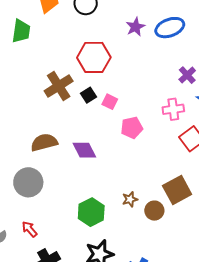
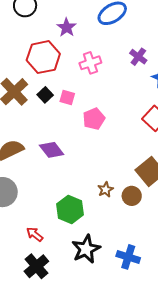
purple star: (135, 27) -> (67, 27), moved
pink cross: (173, 109) -> (90, 63), moved
red arrow: (30, 229) -> (35, 234), moved

